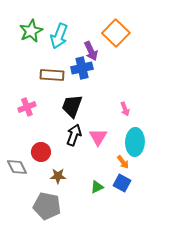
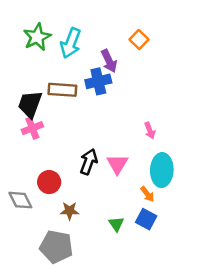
orange square: (116, 33) -> (139, 39), size x0.6
black trapezoid: (72, 106) -> (30, 104), moved
green triangle: (97, 187) -> (116, 224), turned -40

